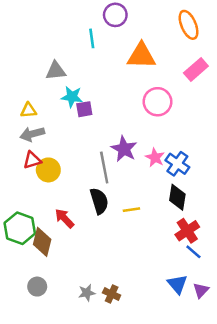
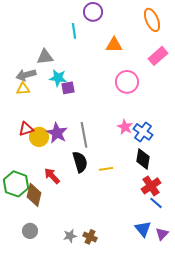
orange triangle: (141, 56) -> (114, 45), size x0.7
gray arrow: (32, 134) -> (26, 75), moved
purple star: (124, 149) -> (57, 133), moved

